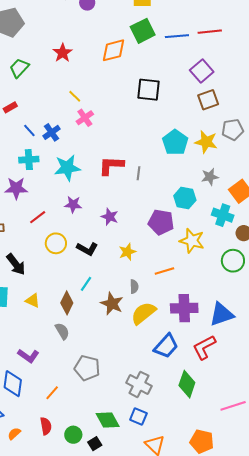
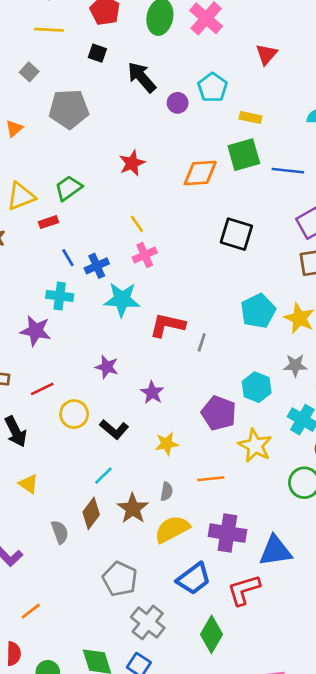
green trapezoid: (19, 68) -> (68, 188), moved
cyan star: (67, 168) -> (122, 300), moved
red line: (38, 217) -> (42, 389), moved
brown diamond: (67, 303) -> (91, 513), moved
gray pentagon: (87, 368) -> (120, 579), moved

